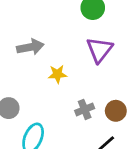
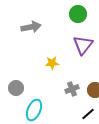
gray arrow: (30, 47) -> (31, 27), moved

